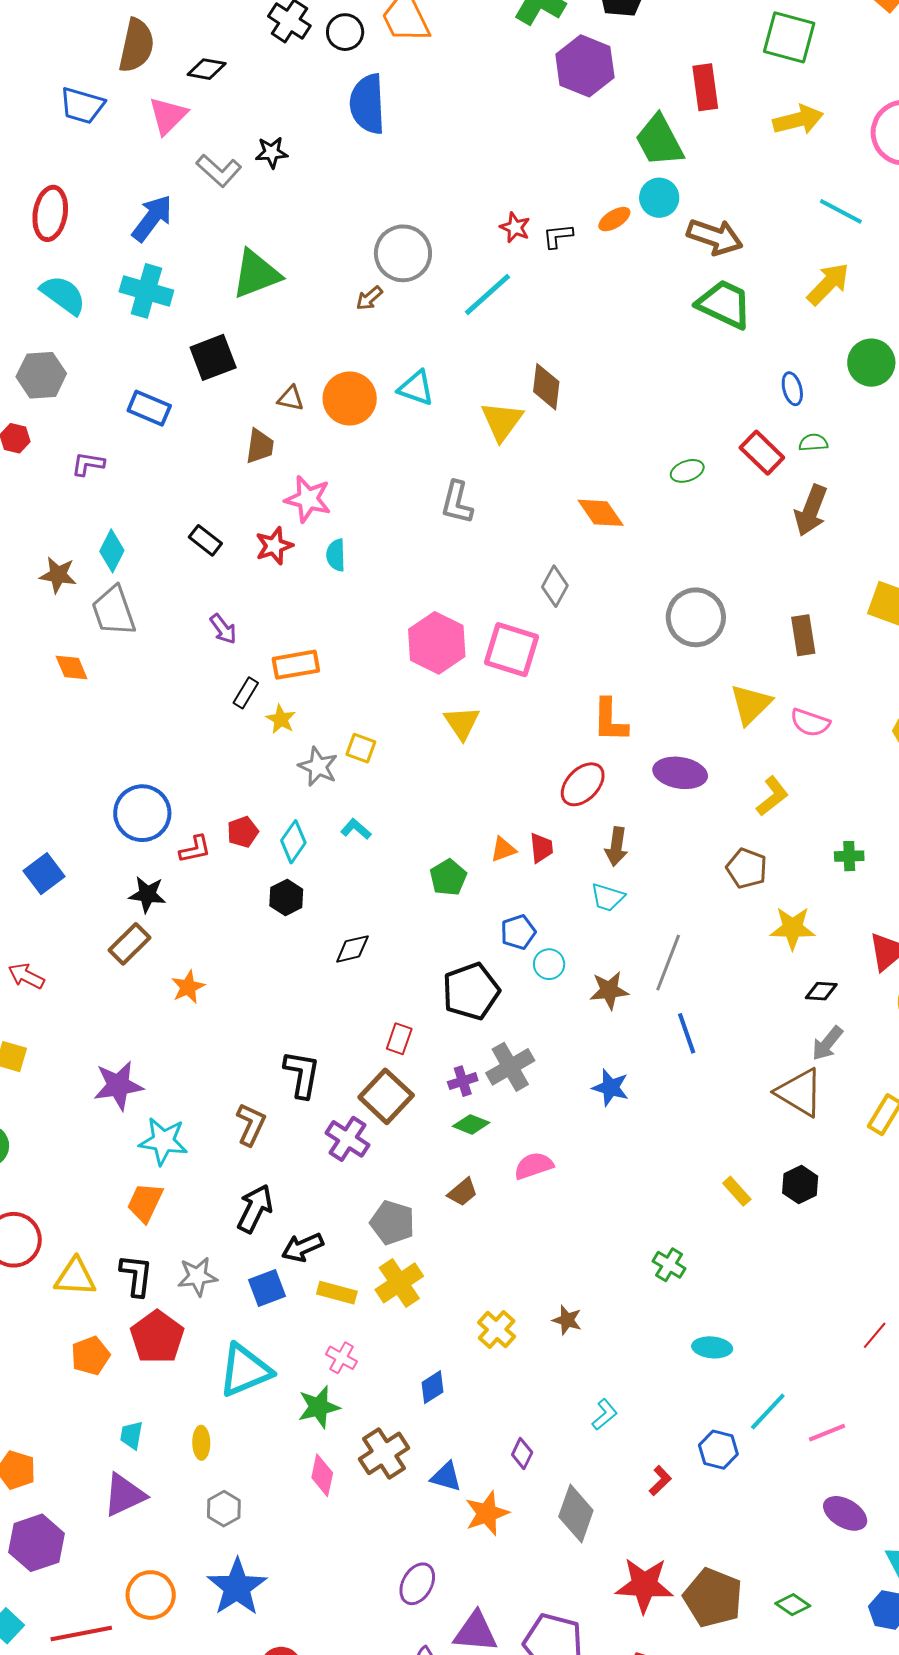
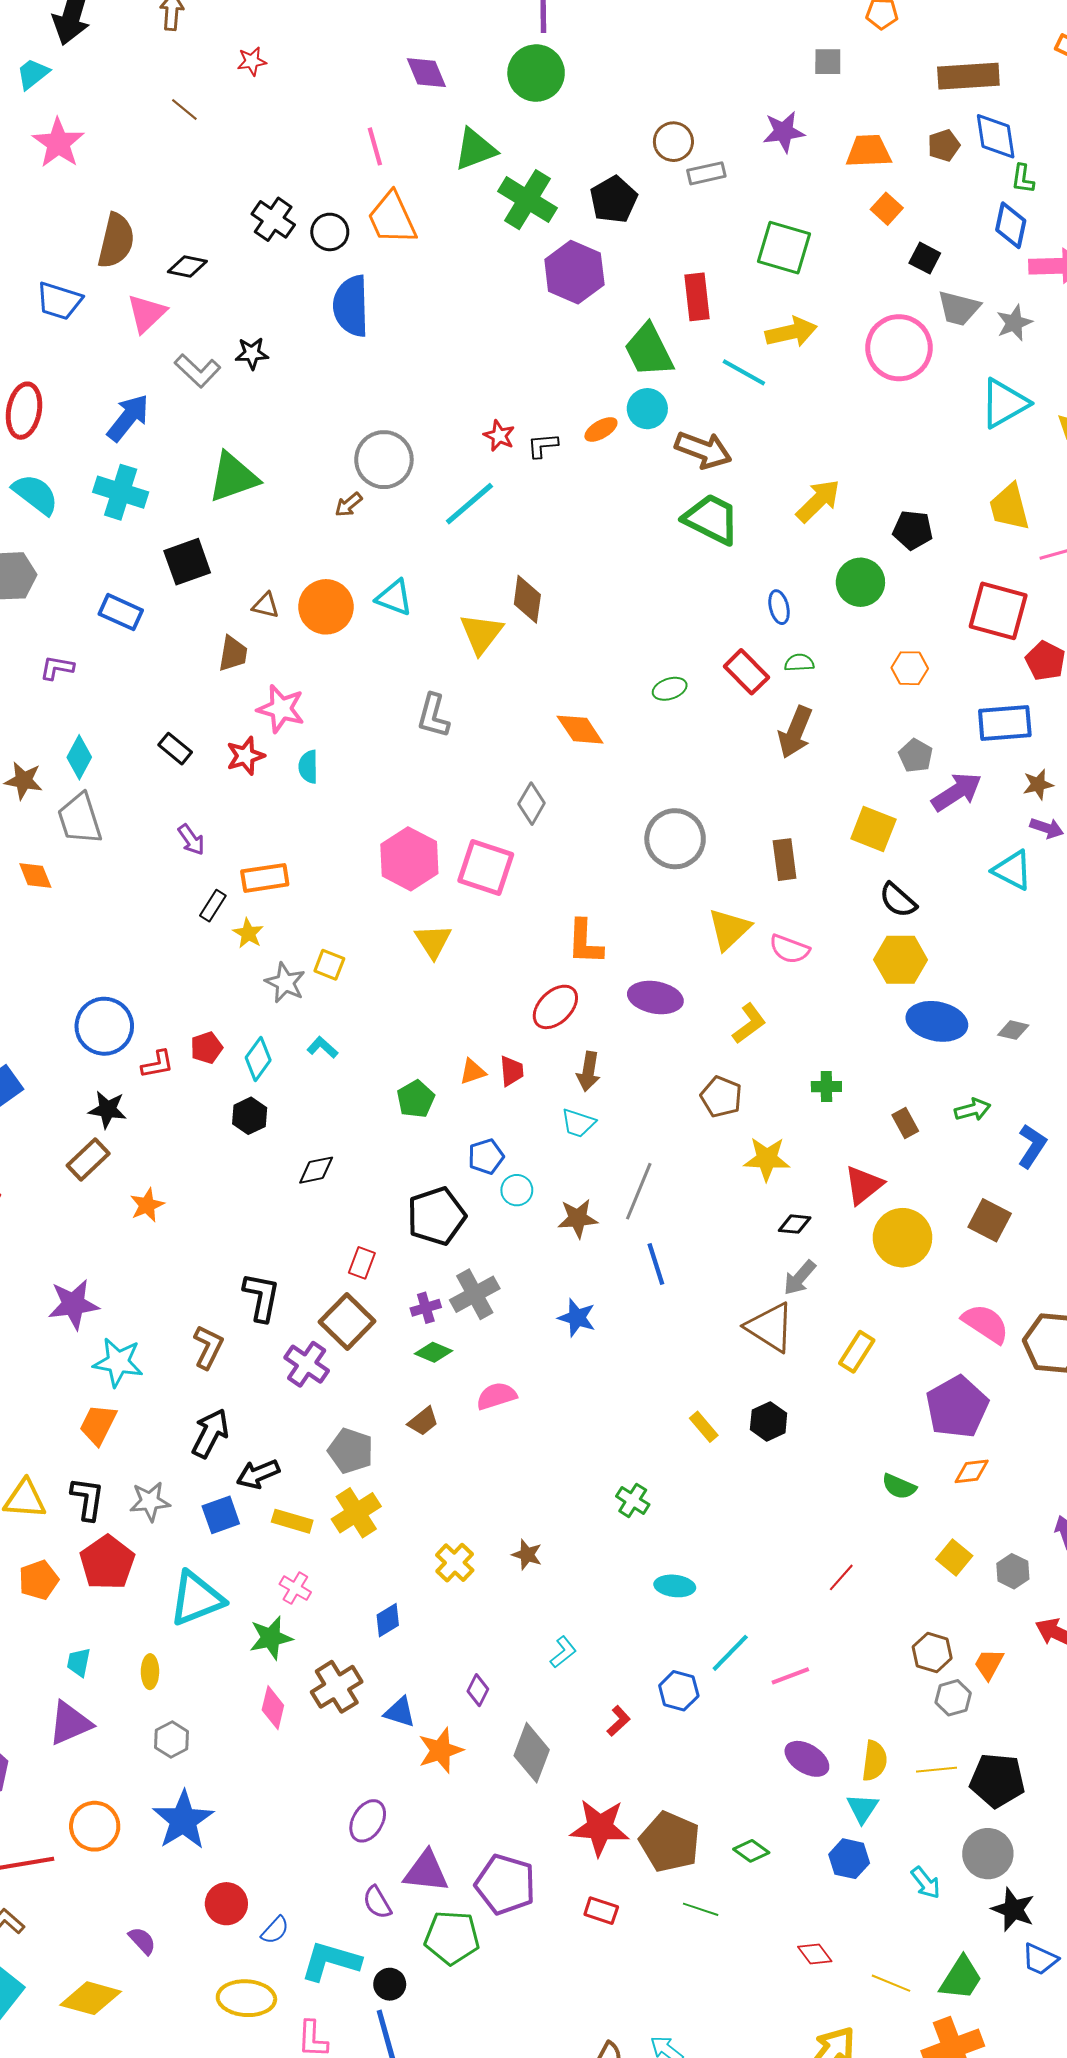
cyan line: (841, 211) -> (744, 372), moved

